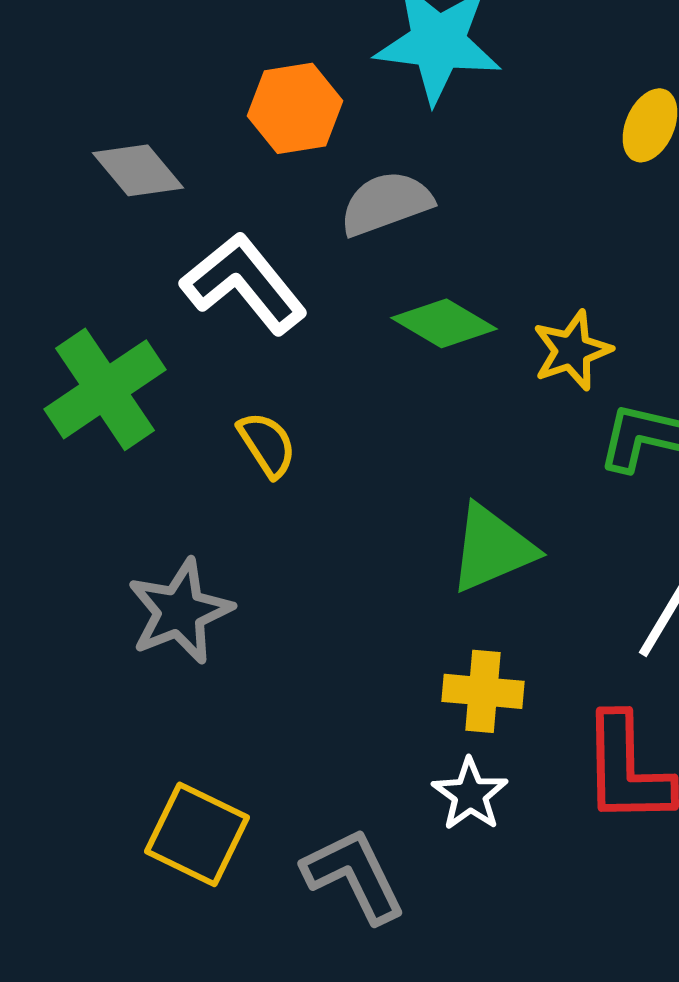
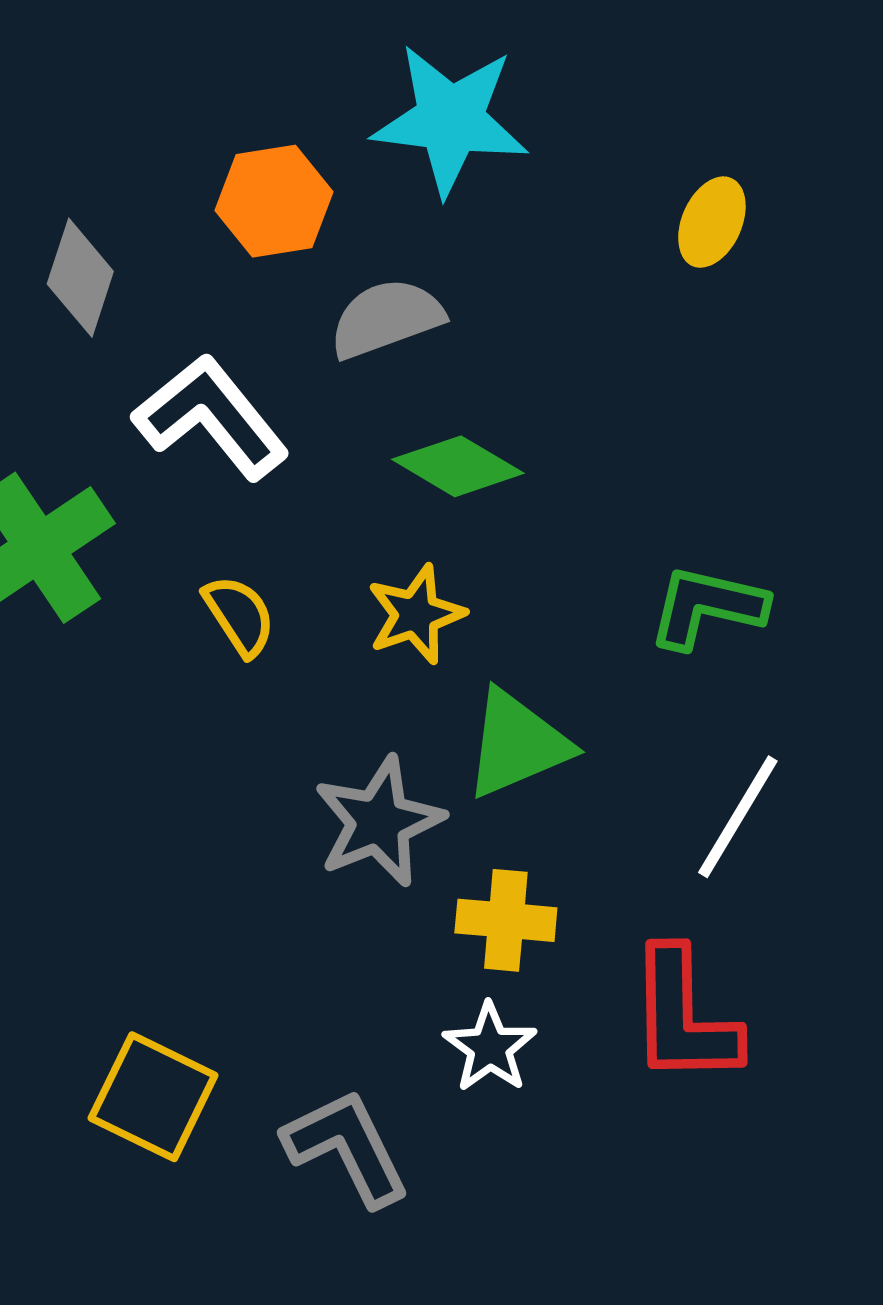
gray diamond: (138, 170) -> (80, 278), turned 58
yellow star: (572, 350) -> (416, 614), moved
gray star: (180, 611) -> (379, 822), moved

